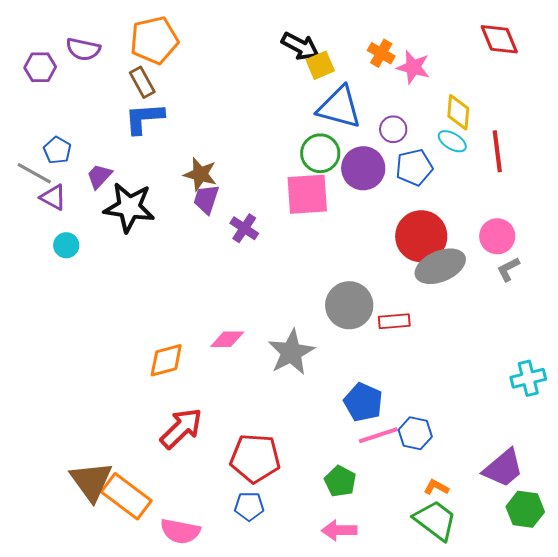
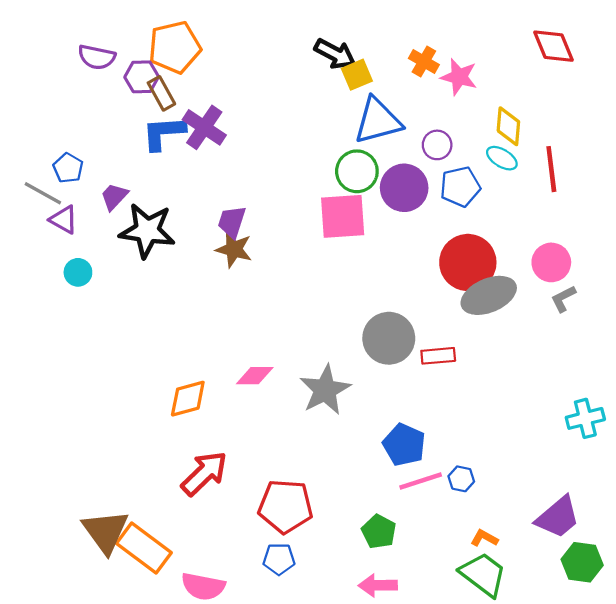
purple hexagon: (40, 67) -> (142, 77), moved
blue triangle: (339, 107) -> (378, 121), turned -30
brown star: (200, 174) -> (234, 249), moved
purple cross: (244, 228) -> (204, 127), moved, size x1.4
blue hexagon: (415, 433) -> (461, 479), size x0.7

